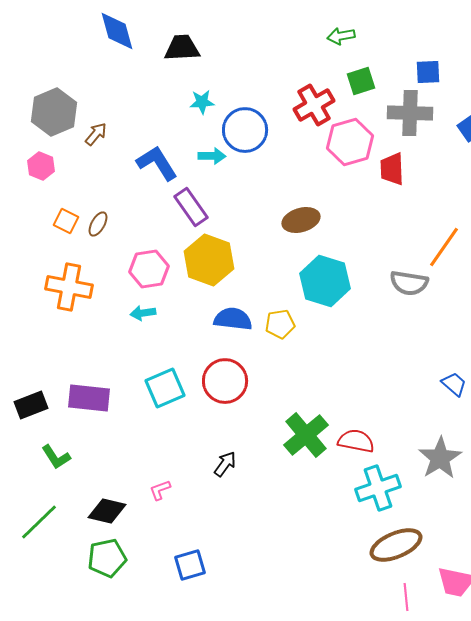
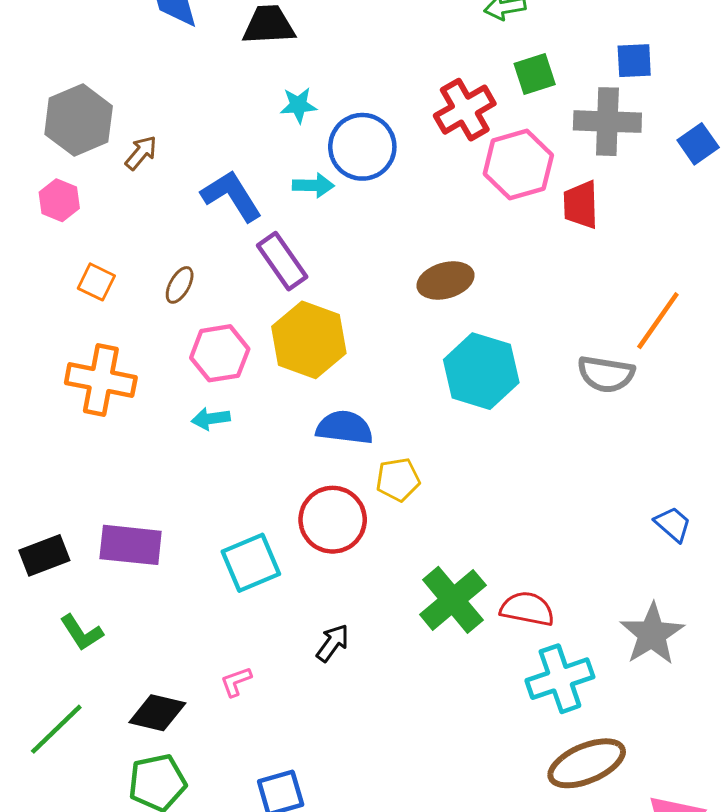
brown ellipse: (98, 224) -> (180, 285), moved
yellow pentagon: (280, 324) -> (398, 480), moved
cyan square: (165, 388) -> (251, 563), moved

